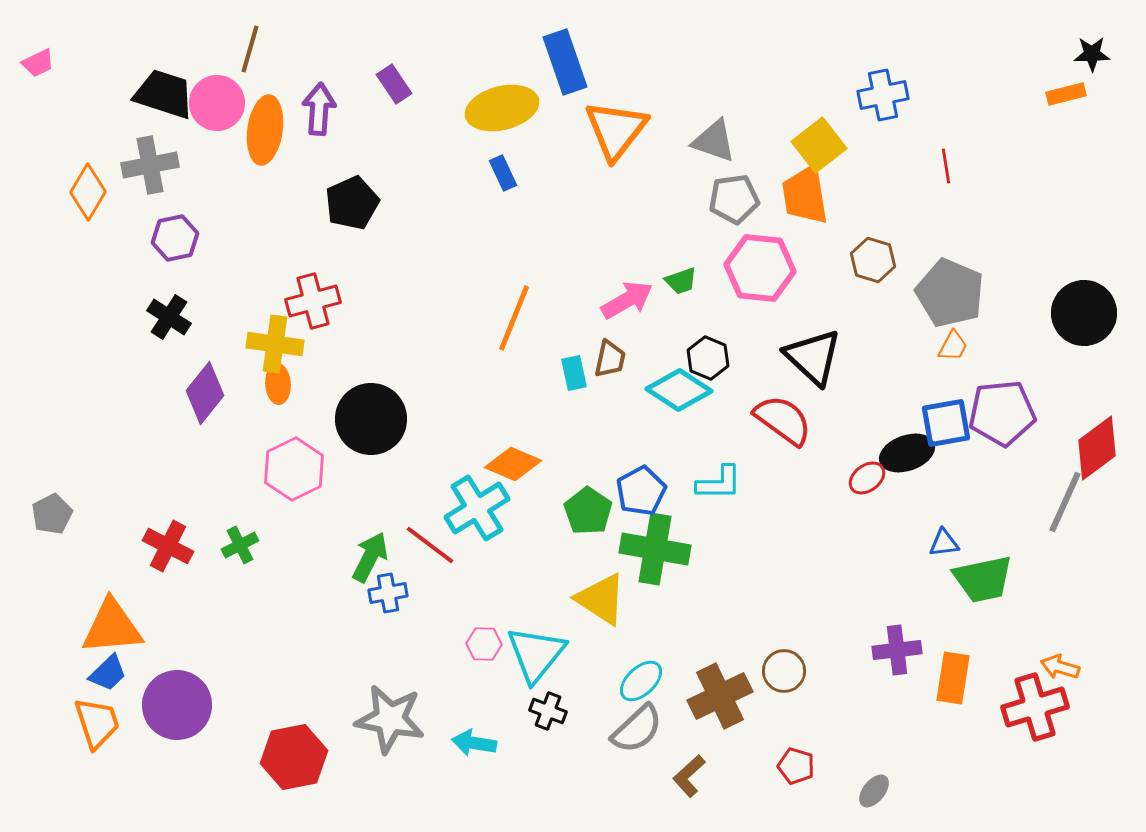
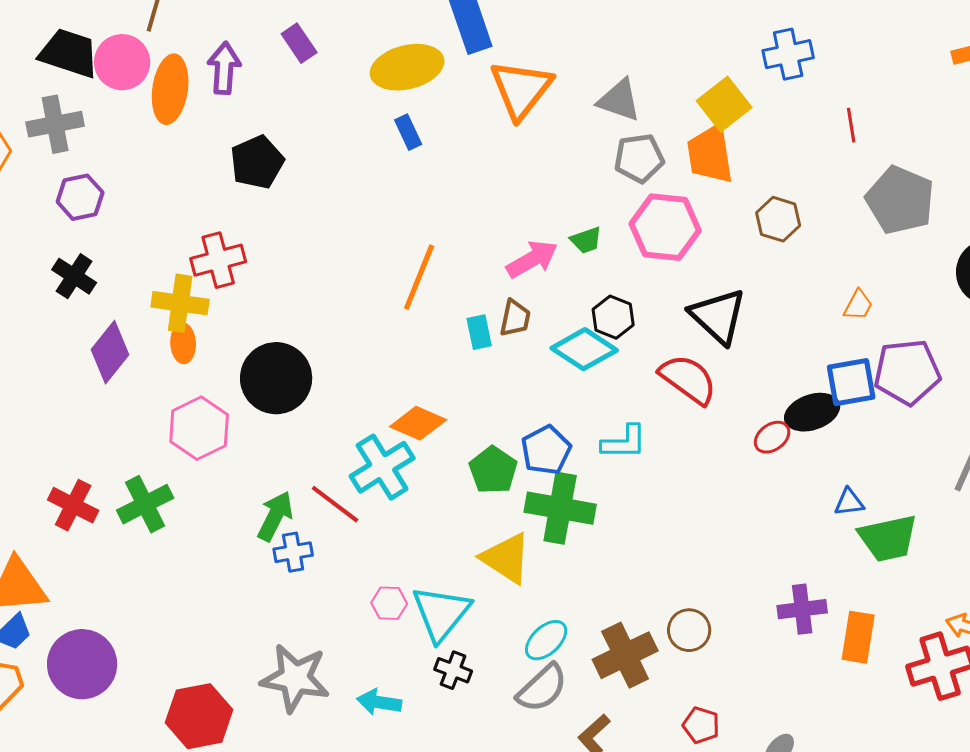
gray pentagon: (950, 293) -> (900, 200), moved
green cross: (240, 545) -> (145, 504), size x1.5

